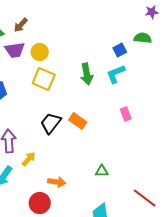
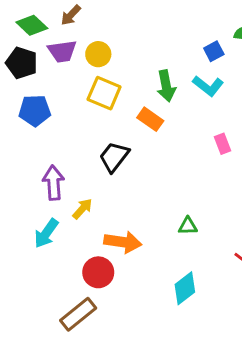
cyan L-shape: (116, 74) -> (208, 86), turned -120
orange rectangle: (78, 121) -> (150, 119), moved
orange arrow: (57, 182) -> (123, 242), size x1.4

